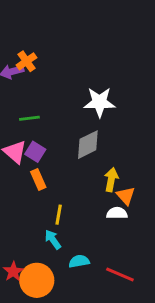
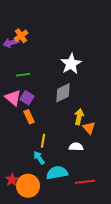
white star: (100, 102) -> (71, 64), turned -30
white semicircle: (117, 213) -> (76, 147), moved
cyan semicircle: (79, 261) -> (57, 173), size x1.5
red line: (120, 274) -> (85, 182), turned -30

